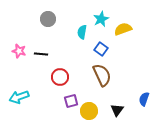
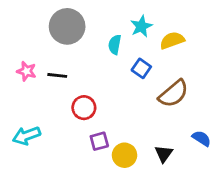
gray circle: (48, 19) -> (67, 26), size x1.6
brown semicircle: (102, 75) -> (174, 94), moved, turned 75
blue semicircle: (144, 99) -> (202, 138), turned 104

